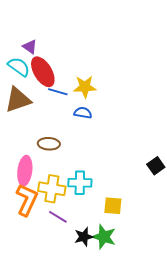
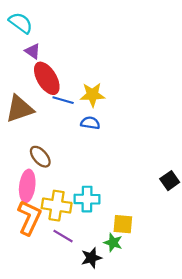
cyan semicircle: (19, 67) -> (21, 23), moved
brown ellipse: (49, 144) -> (40, 157), moved, turned 45
green star: (104, 237) -> (113, 243), moved, size x0.7

